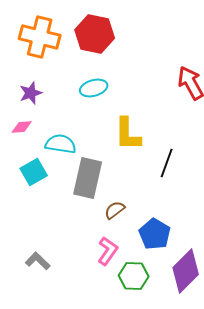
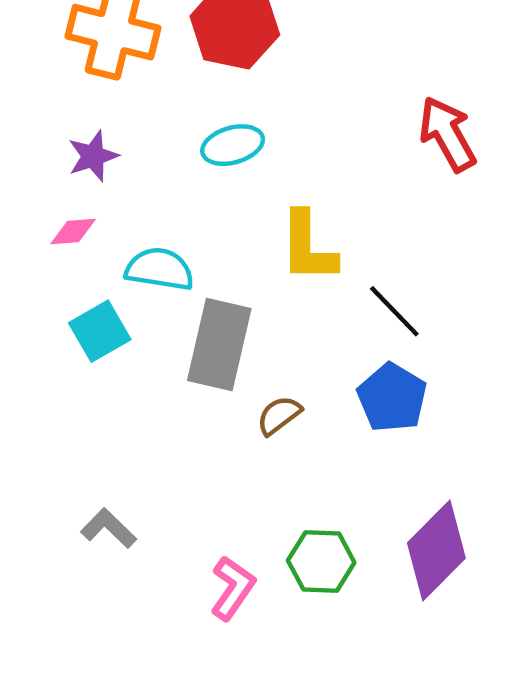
black line: (167, 163) -> (394, 311), turned -64
blue pentagon: (155, 234) -> (392, 398), moved
pink L-shape: (108, 251) -> (233, 588), moved

